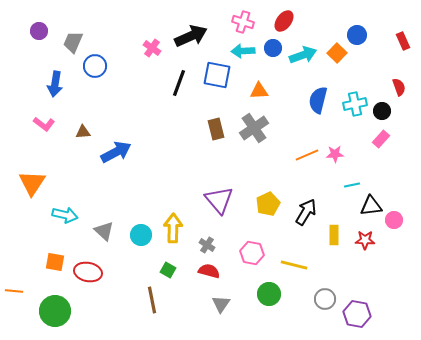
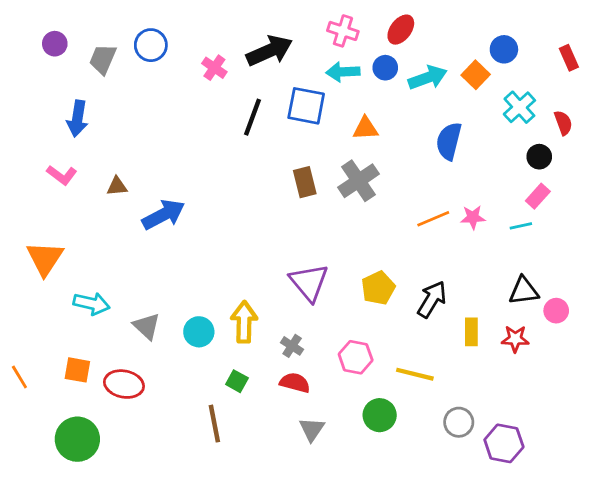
blue circle: (95, 66) -> (151, 45), moved
cyan cross: (355, 104) -> (519, 107), moved, turned -30
cyan line: (352, 185) -> (521, 226), moved
orange line: (14, 291) -> (19, 377), moved, turned 54

